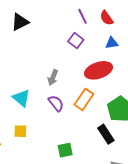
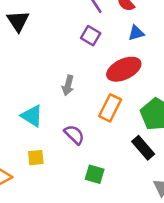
black triangle: (20, 22) -> (18, 21), turned -30
purple semicircle: (56, 103) -> (74, 135), moved
green square: (65, 150) -> (95, 174), turned 35

